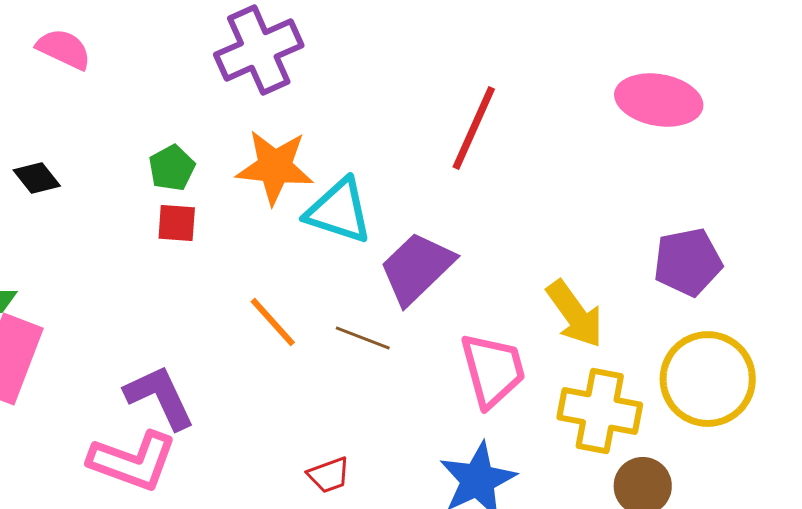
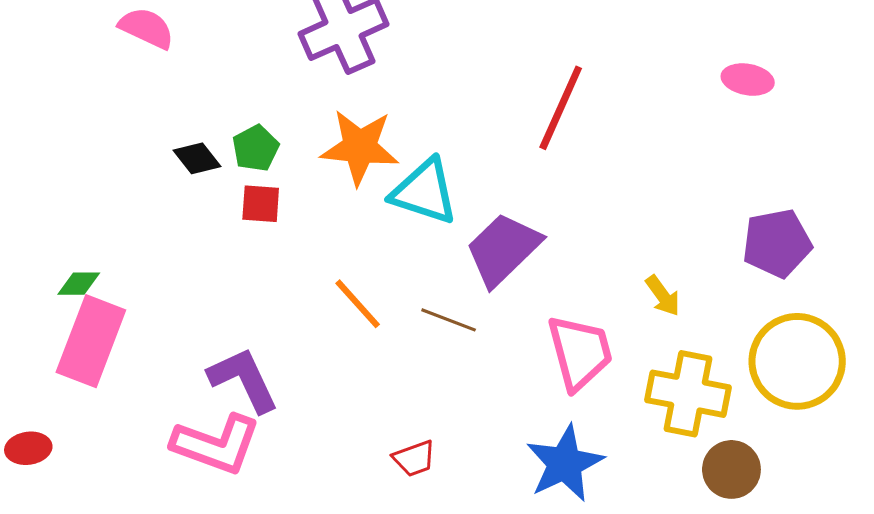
pink ellipse: (659, 100) -> (748, 80), size x0.6
black diamond: (37, 178) -> (197, 158), moved
yellow arrow: (575, 314) -> (663, 296), size x0.6

